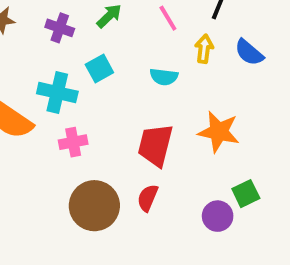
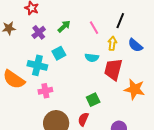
purple cross: (60, 28) -> (39, 32), turned 32
orange star: (219, 132) -> (135, 89), moved
red trapezoid: (155, 145) -> (113, 69), moved
green square: (246, 194) -> (93, 100), moved

